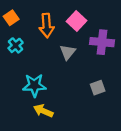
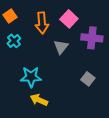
gray square: (98, 88) -> (88, 79), turned -32

